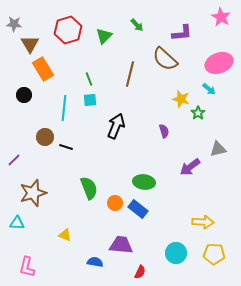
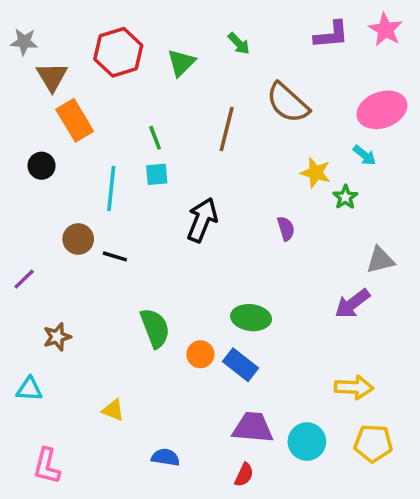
purple L-shape: (182, 33) -> (331, 35), moved
purple arrow: (190, 167) -> (352, 304), moved
brown star: (33, 193) -> (57, 337), size x0.6
purple trapezoid: (121, 245) -> (253, 428), moved

